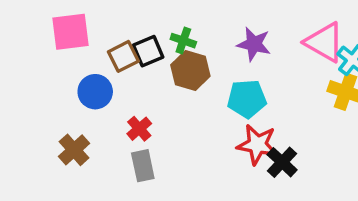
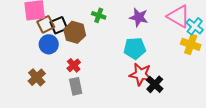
black square: (148, 51) -> (59, 25), moved
brown square: (123, 56) -> (46, 24), moved
brown hexagon: (190, 71) -> (75, 32), moved

